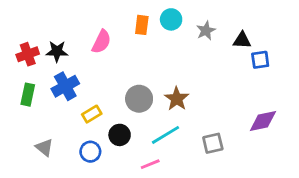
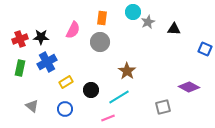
cyan circle: (171, 19) -> (133, 12), moved
blue square: (260, 60) -> (205, 49), moved, turned 32
gray circle: (139, 99) -> (100, 42), moved
purple diamond: (263, 121) -> (189, 87), turned 40
black circle: (120, 135) -> (91, 90), moved
gray square: (213, 143) -> (163, 107), moved

